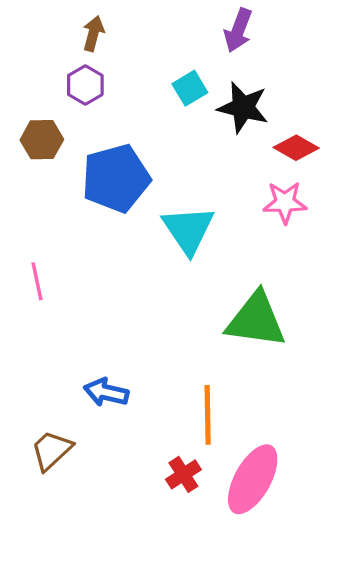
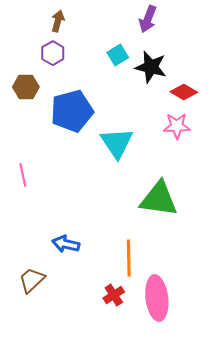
pink ellipse: (253, 479) -> (157, 298), turned -36

